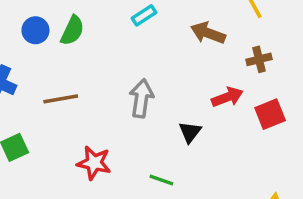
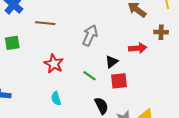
red square: (270, 114) -> (119, 81), moved
green line: (161, 180) -> (89, 76), moved

